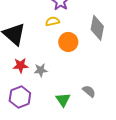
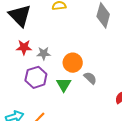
orange circle: (68, 42) -> (73, 63), moved
purple hexagon: (20, 97) -> (36, 77), moved

